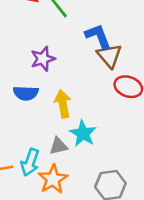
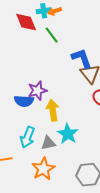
purple star: (43, 59) -> (37, 91), moved
cyan arrow: (30, 162) -> (28, 137), moved

